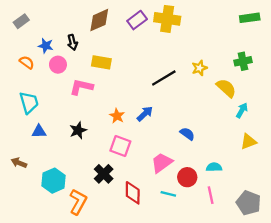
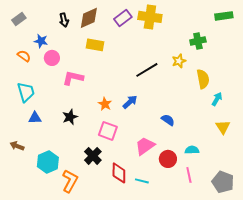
black arrow: (72, 42) -> (64, 20), moved
green cross: (243, 61) -> (198, 41), moved
yellow rectangle: (101, 62) -> (95, 45), moved
yellow semicircle: (226, 88) -> (203, 79), turned 36
yellow triangle: (249, 142) -> (223, 127), turned -42
cyan line: (168, 194) -> (142, 181), moved

